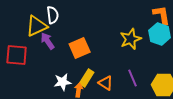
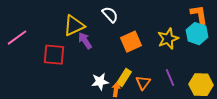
white semicircle: (53, 15) -> (110, 15), moved, turned -36
orange square: (80, 48) -> (131, 42), moved
orange triangle: (106, 83) -> (143, 83), turned 35

